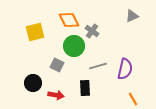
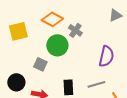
orange diamond: (69, 20) -> (52, 19), turned -35
gray line: (98, 66) -> (96, 84), moved
purple semicircle: (125, 69) -> (106, 56), moved

